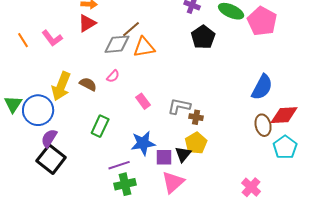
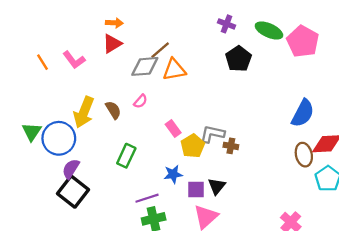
brown semicircle: (88, 84) -> (113, 110), turned 30
blue star: (143, 143) -> (173, 174), size x0.7
yellow pentagon: (196, 143) -> (193, 146), moved

